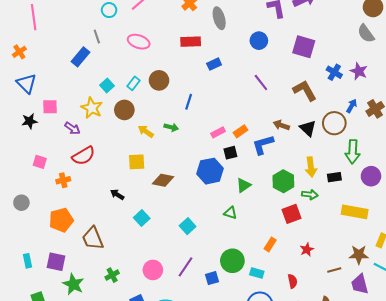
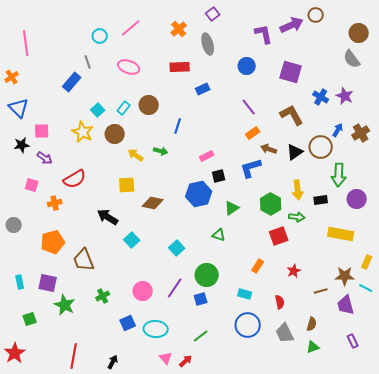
purple arrow: (72, 128) -> (45, 158), moved
black triangle: (308, 128) -> (295, 152), turned 42
orange rectangle: (241, 131) -> (253, 133), moved
black arrow: (117, 195) -> (108, 217), size x1.5
green circle: (232, 261) -> (207, 275), moved

